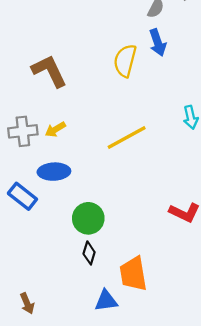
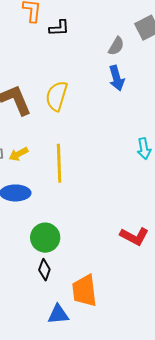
yellow semicircle: (125, 61) -> (57, 96), moved
yellow line: (127, 137) -> (59, 163), moved, turned -66

